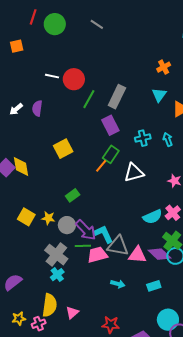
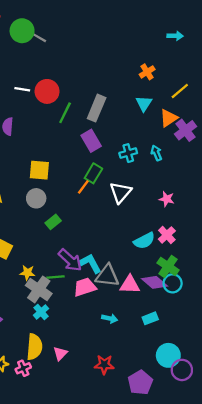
gray line: (97, 24) -> (39, 37), moved
yellow square: (63, 149) -> (39, 170), turned 36
white triangle: (134, 173) -> (120, 192), turned -30
yellow star: (48, 218) -> (27, 273), moved
gray circle: (67, 225) -> (36, 198), moved
green line: (83, 246) -> (56, 277), moved

